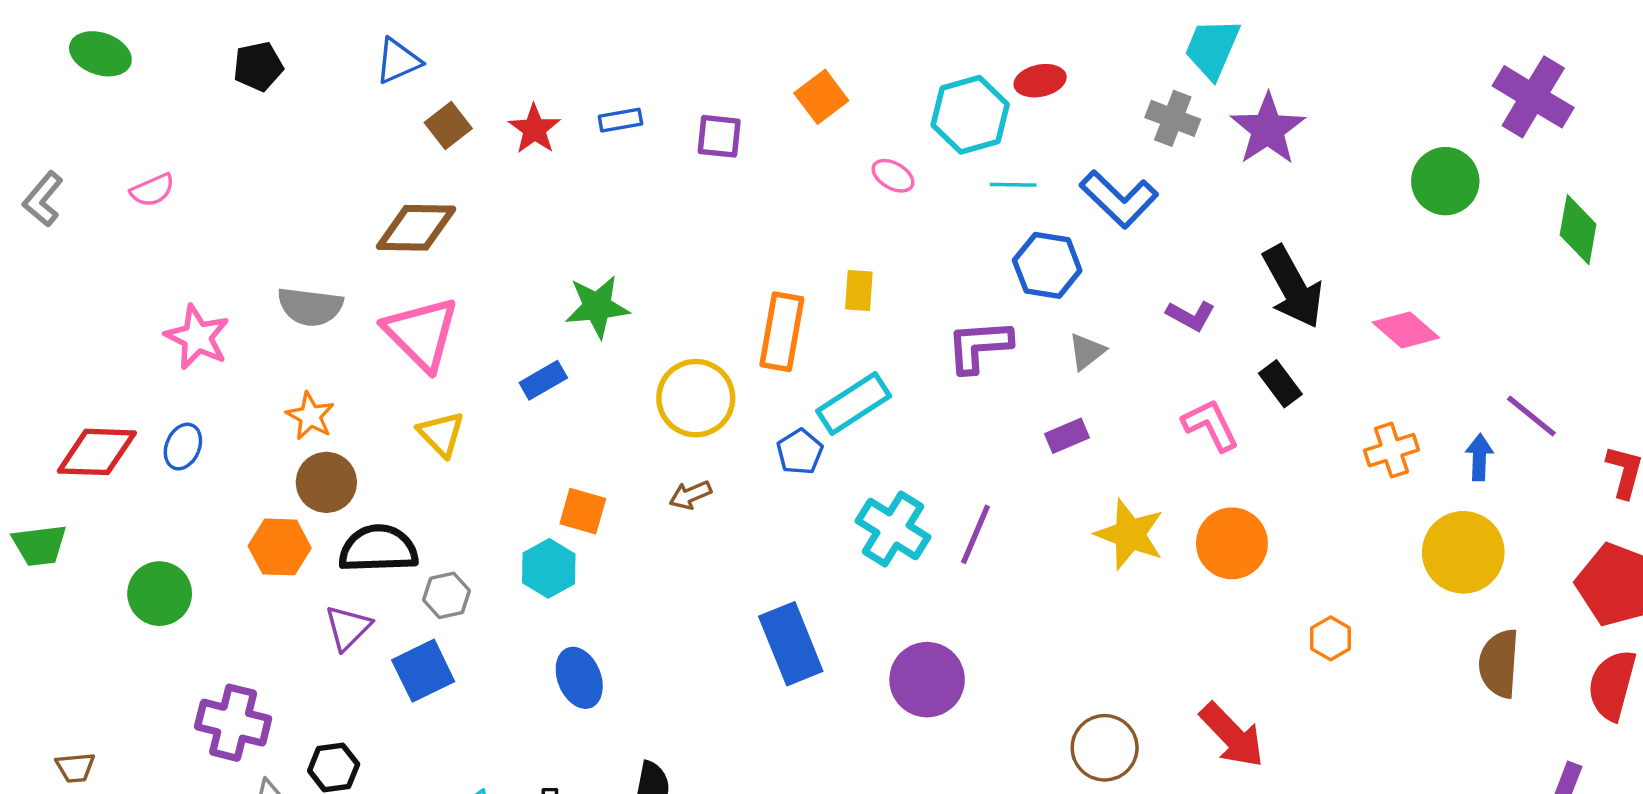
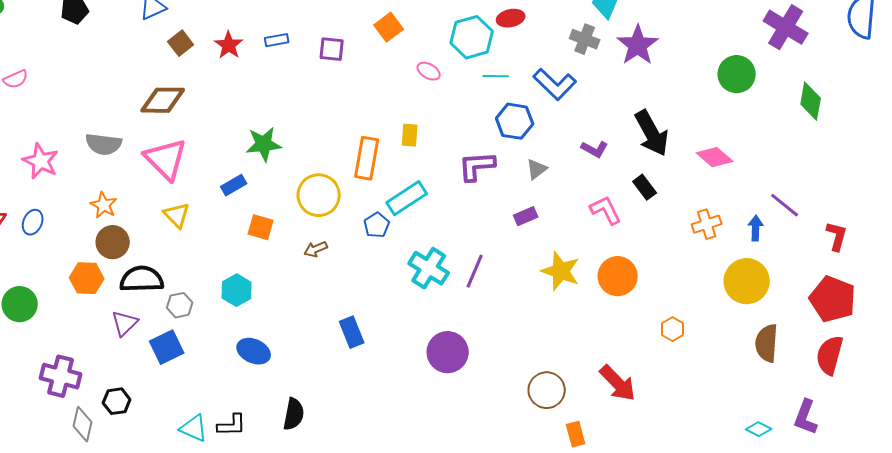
orange square: (583, 511) -> (261, 227), moved
blue rectangle: (791, 644) -> (352, 332), moved, size x0.7
blue ellipse: (579, 678) -> (254, 351), turned -44

